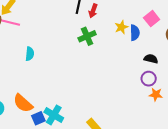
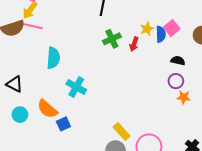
red arrow: (93, 11) -> (134, 44), moved
pink square: (152, 19) -> (172, 28), moved
cyan semicircle: (30, 54) -> (53, 58), size x1.5
cyan cross: (54, 115) -> (76, 87), moved

